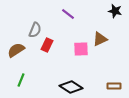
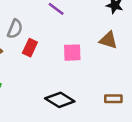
brown triangle: (100, 39) -> (108, 40), moved, turned 42

